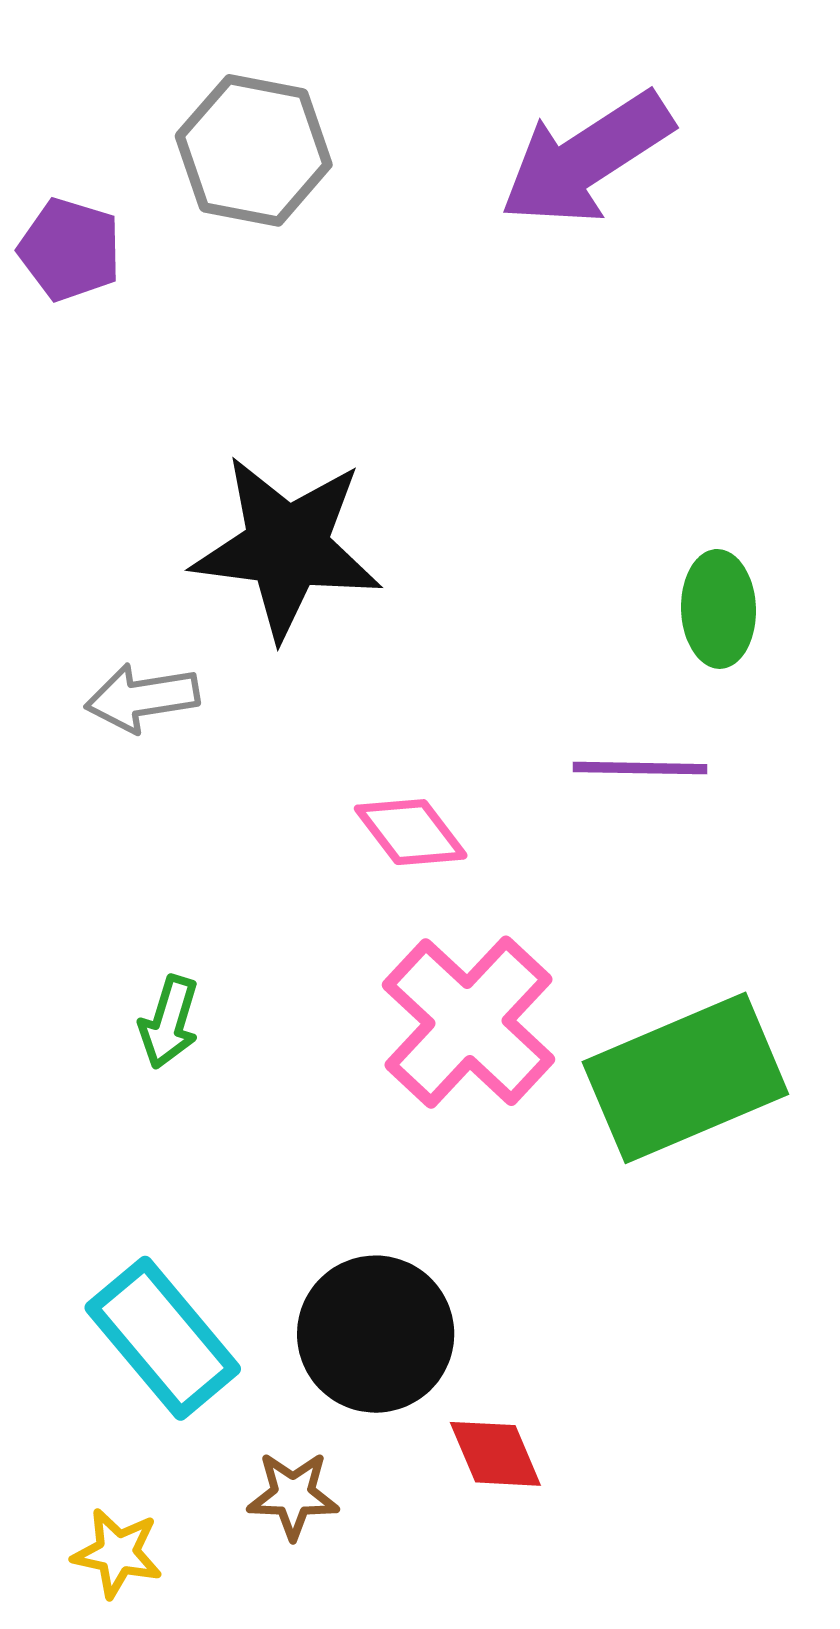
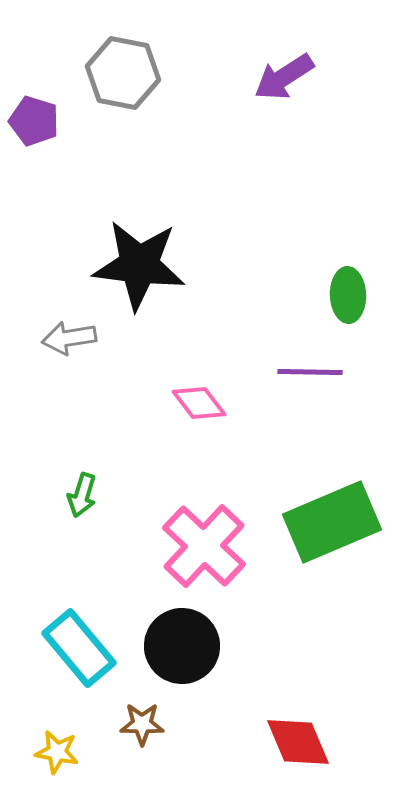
purple arrow: (586, 159) -> (284, 77), size x0.7
pink cross: (469, 1022) -> (204, 546), moved
red diamond: (495, 1454) -> (298, 742), moved, size x1.4

